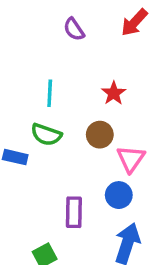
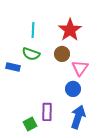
red star: (114, 93) -> (70, 30), size x1.6
purple rectangle: (74, 212) -> (47, 112), moved

